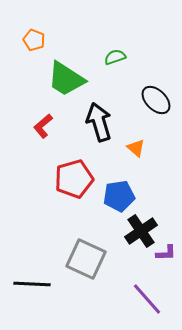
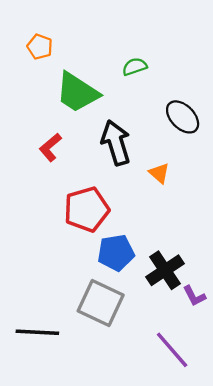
blue pentagon: (119, 196) -> (116, 253), moved
purple L-shape: (166, 253) -> (194, 296), turned 65

